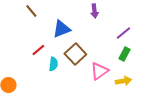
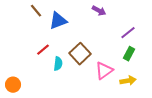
purple arrow: (94, 11) -> (99, 11), turned -56
blue triangle: (61, 29) -> (58, 21), moved

